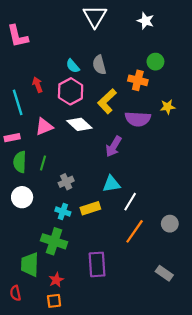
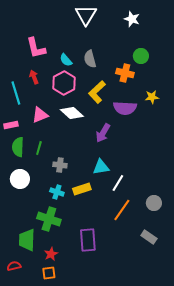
pink L-shape: (18, 36) -> (36, 48), moved
gray cross: (66, 182) -> (60, 165), turned 32
gray rectangle: (164, 273) -> (149, 237), moved
red semicircle: (15, 293) -> (14, 266), turned 88

